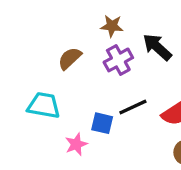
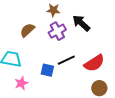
pink star: (76, 144) -> (21, 83), moved

